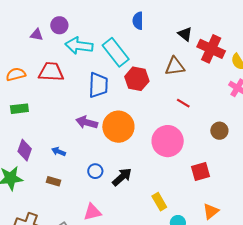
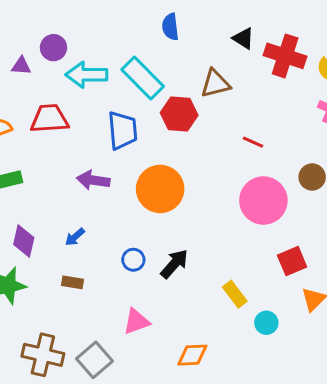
brown triangle: (175, 66) -> (215, 84), moved
purple arrow: (87, 122) -> (93, 180), moved
pink circle: (168, 141) -> (263, 201), moved
blue arrow: (59, 152) -> (75, 237), turned -56
red square: (201, 171) -> (292, 261), moved

